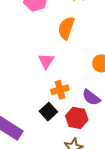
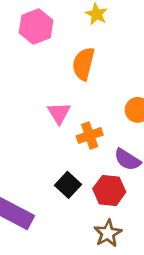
orange cross: (60, 90) -> (90, 135), moved

